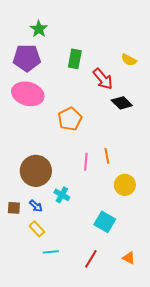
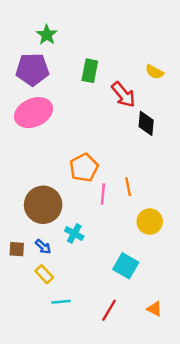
pink ellipse: (28, 94) -> (34, 113), turned -40
black diamond: (122, 103) -> (146, 123), turned 50
orange pentagon: (70, 119) -> (84, 168), moved

